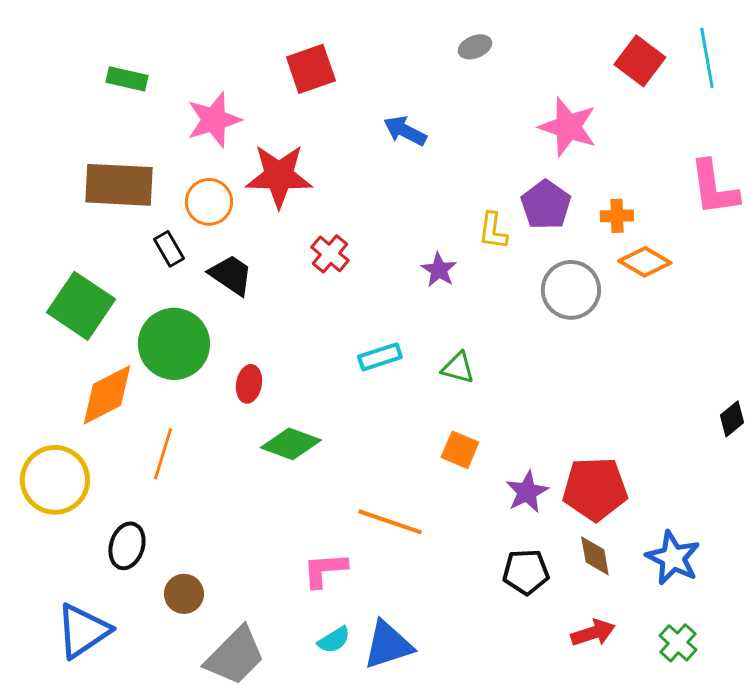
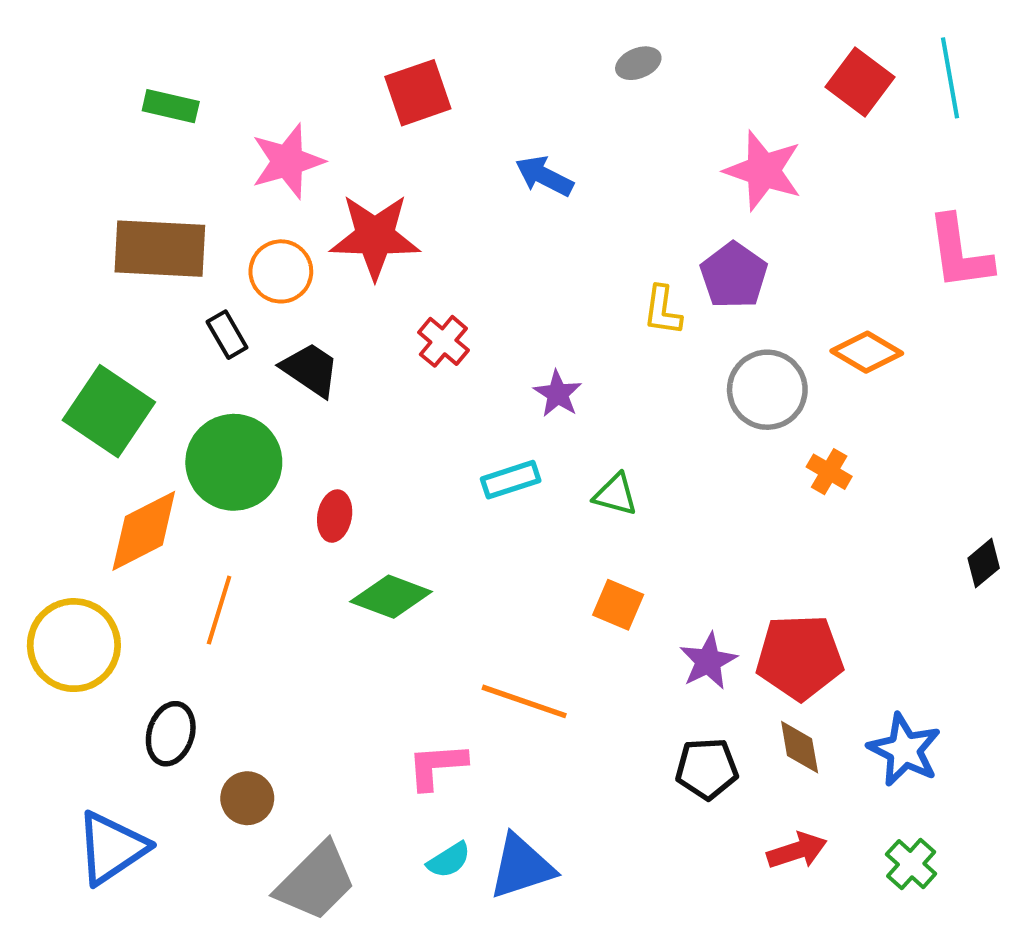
orange cross: (617, 216) -> (829, 472), moved, turned 32
purple star: (439, 270) -> (558, 394), moved

